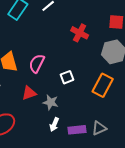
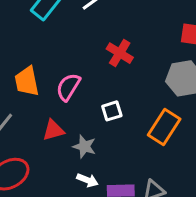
red cross: (80, 33) -> (120, 53), moved
white arrow: (54, 125) -> (87, 180), turned -96

